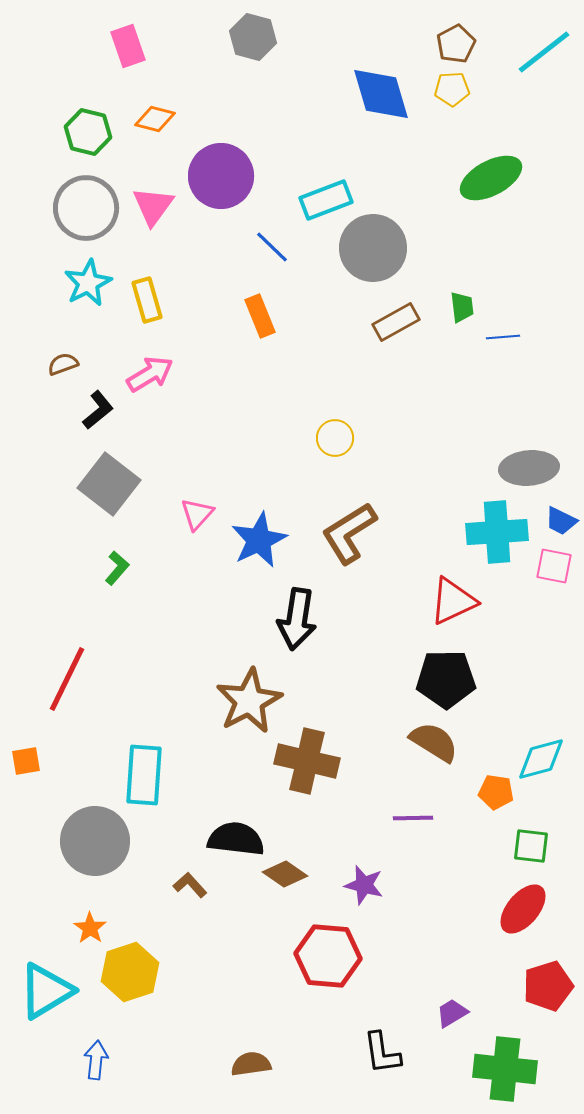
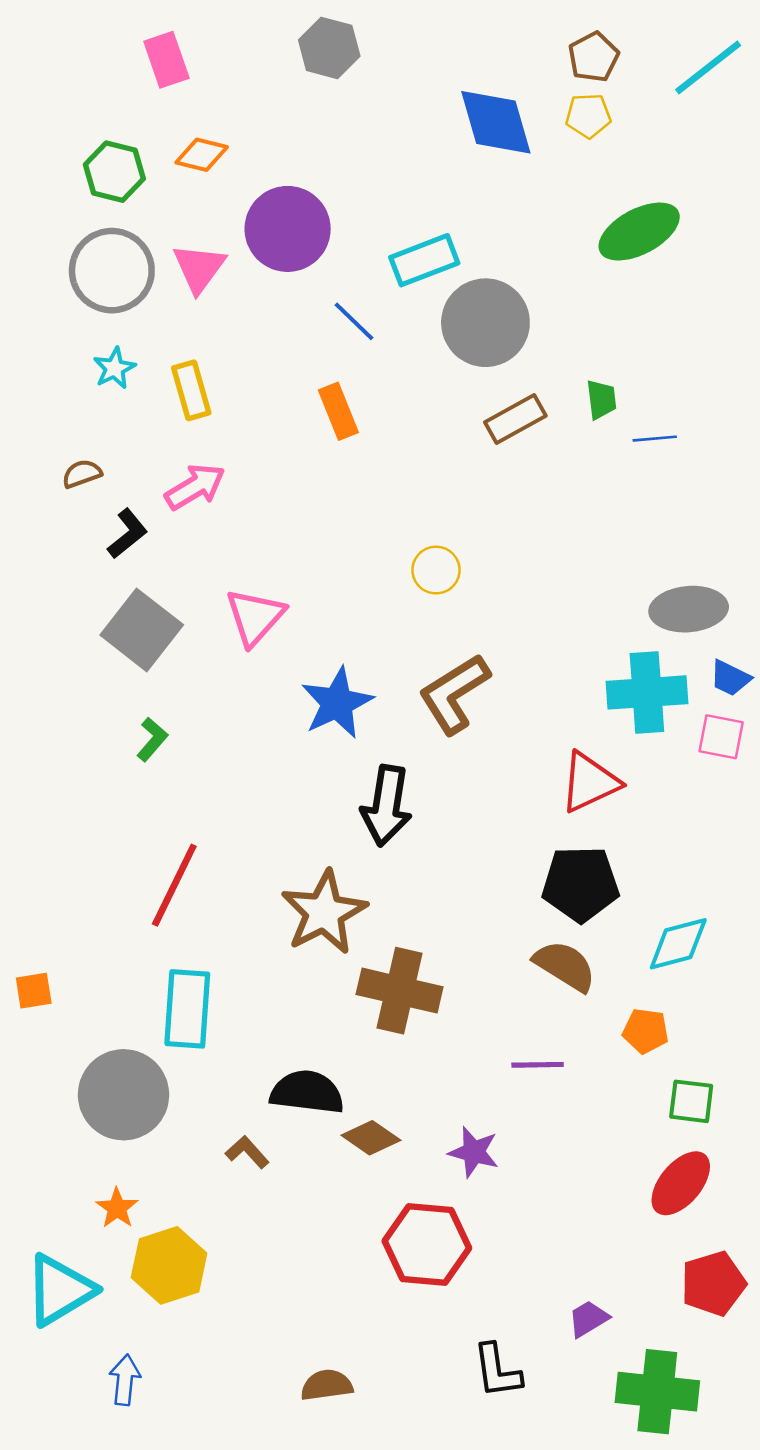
cyan star: (88, 283) -> (114, 368), size x0.7
pink triangle: (197, 514) -> (255, 617), moved, size x1.4
red line: (67, 679) -> (174, 885), moved
cyan diamond: (541, 759) -> (678, 944), moved

